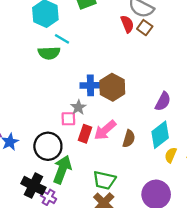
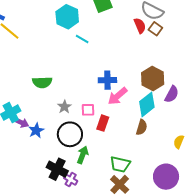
green semicircle: (49, 53) -> (42, 82), moved
brown hexagon: (112, 87) -> (153, 78), moved
gray star: (78, 107) -> (64, 107), moved
pink arrow: (105, 130) -> (118, 96), moved
cyan diamond: (160, 135) -> (147, 104), moved
green arrow: (62, 170) -> (83, 155), size x0.7

